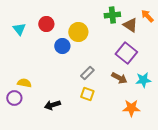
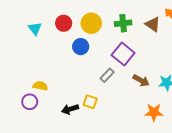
green cross: (112, 15) -> (123, 23), moved
yellow circle: (78, 32) -> (91, 23), moved
purple square: (126, 53) -> (123, 54), moved
yellow square: (87, 94) -> (90, 102), moved

